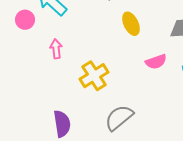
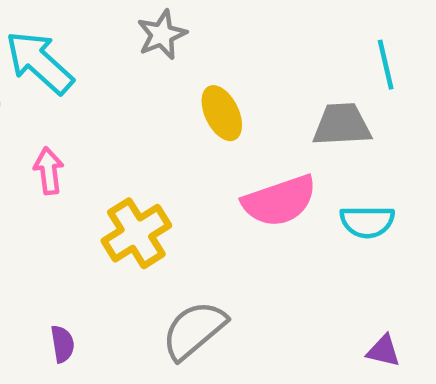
pink semicircle: (156, 62) -> (279, 201), size x1.5
purple semicircle: (62, 124) -> (62, 344), size x0.6

